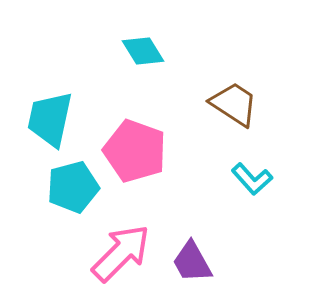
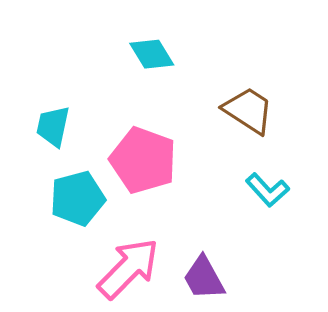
cyan trapezoid: (50, 119) -> (53, 126), size x0.7

